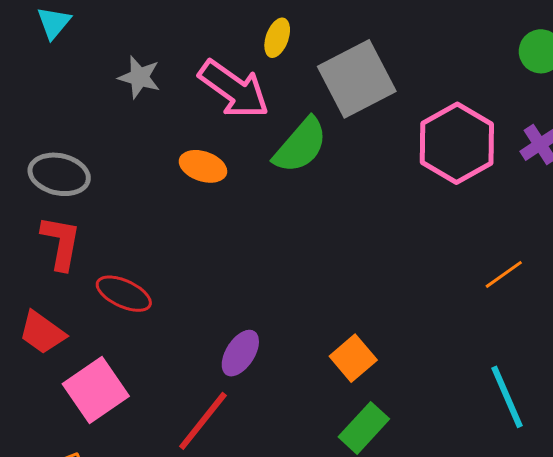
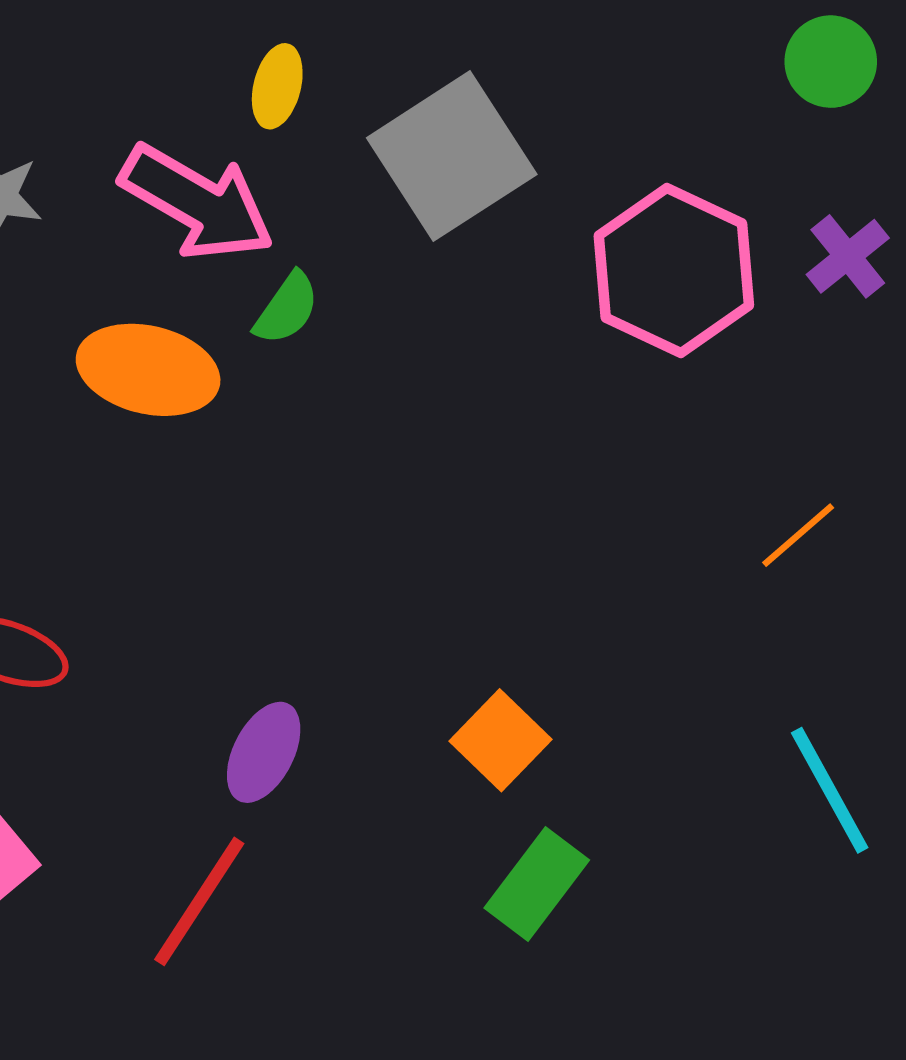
green semicircle: (300, 145) -> (287, 309), moved, size x0.6
orange ellipse: (203, 166) -> (148, 370), size x1.4

